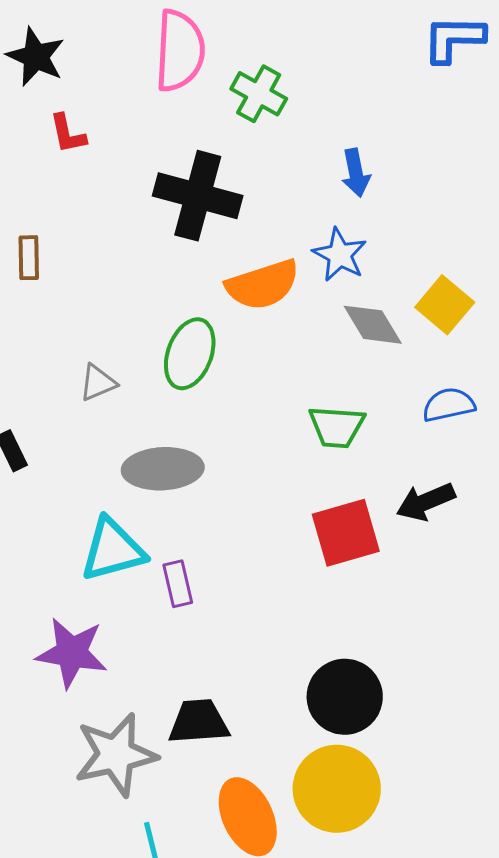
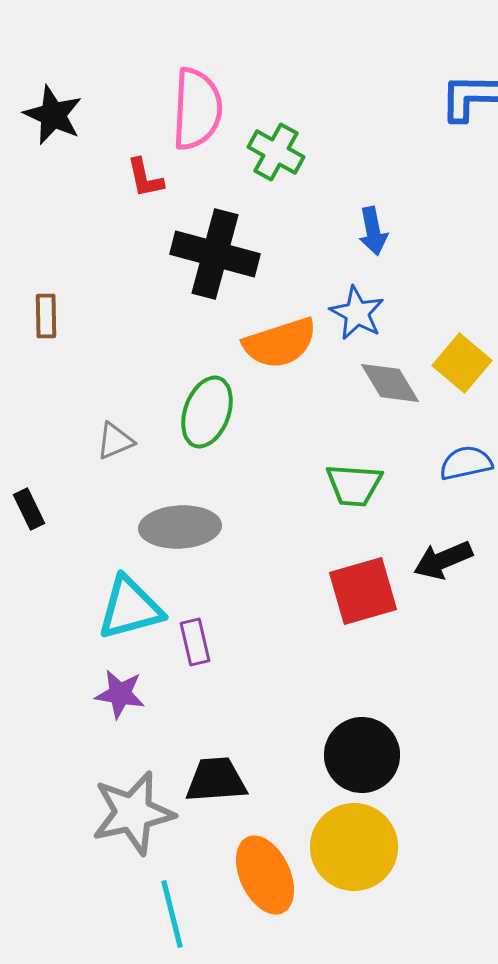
red L-shape: (68, 134) -> (145, 178), moved
purple star: (72, 653) -> (120, 694), moved, size x0.7

